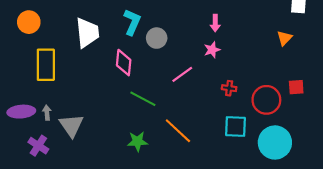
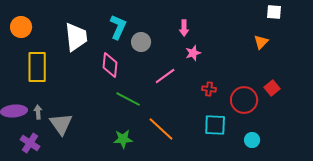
pink arrow: (215, 23) -> (184, 28), moved
red square: (296, 87) -> (272, 88), turned -35
cyan circle: (275, 142) -> (252, 140), size x0.5

